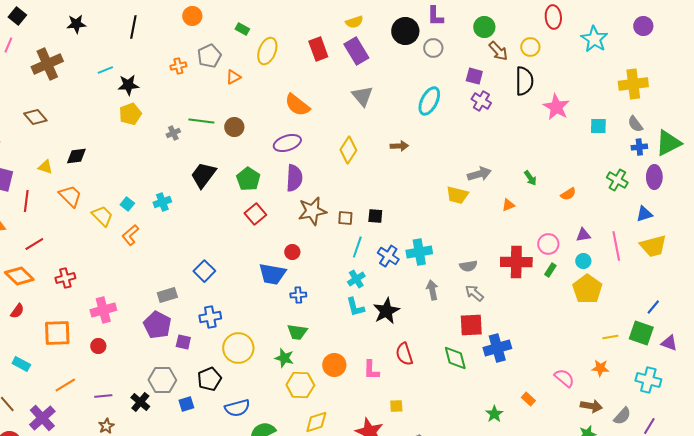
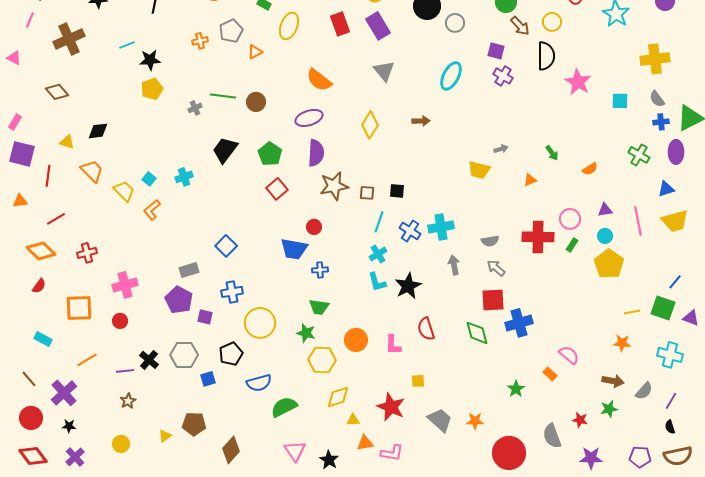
gray arrow: (479, 174) -> (501, 149), size x0.6
pink semicircle: (564, 378) -> (569, 355), moved
black cross: (140, 402) -> (149, 360), moved

